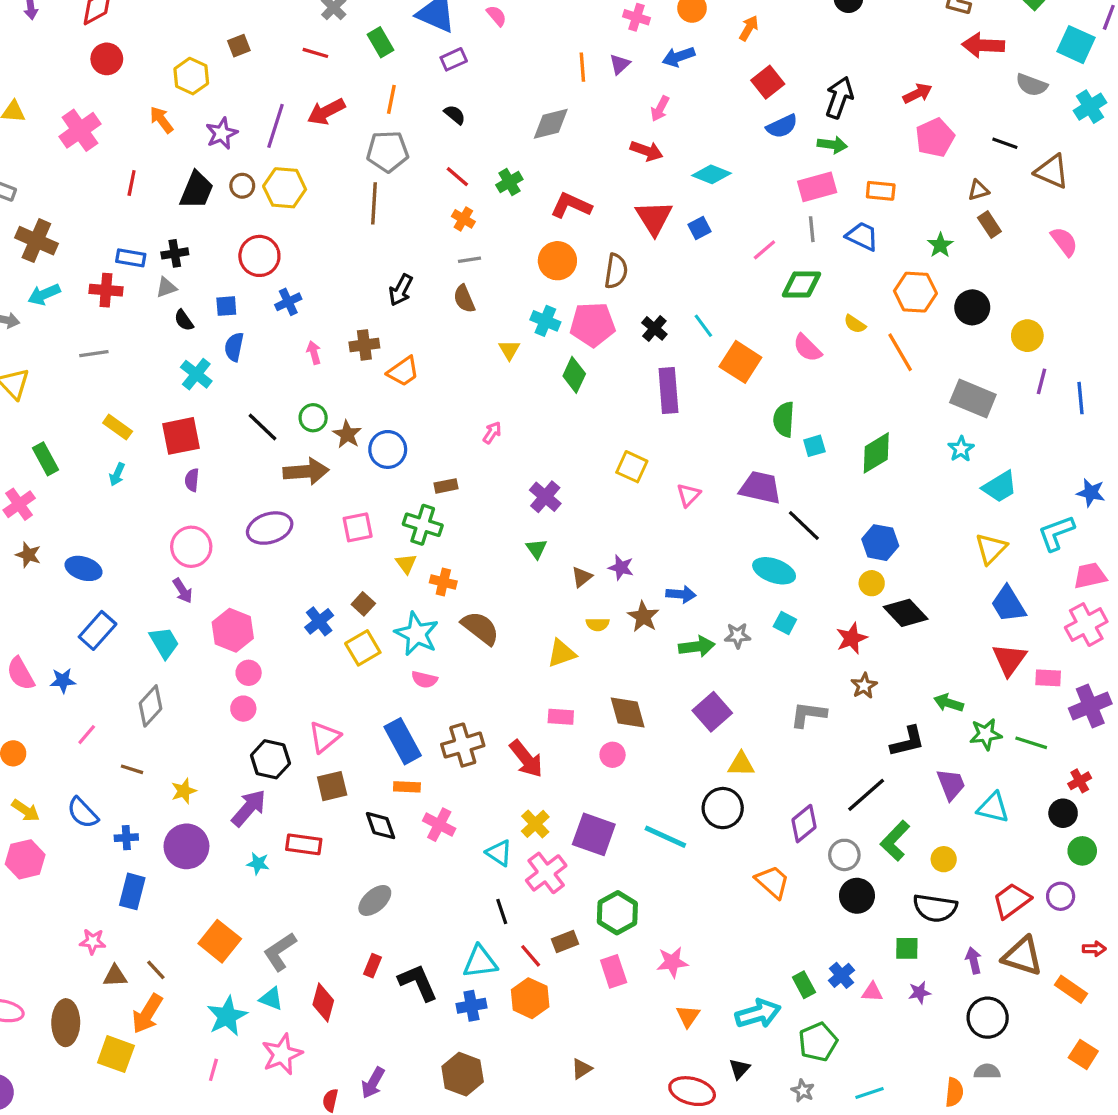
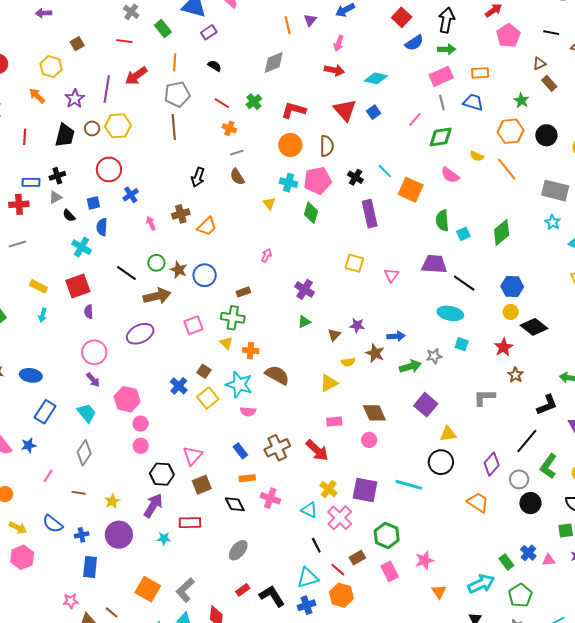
green triangle: (537, 549) -> (304, 322), turned 48
blue rectangle: (403, 741) -> (240, 451), size x0.6
red rectangle: (373, 966) -> (243, 590), turned 40

